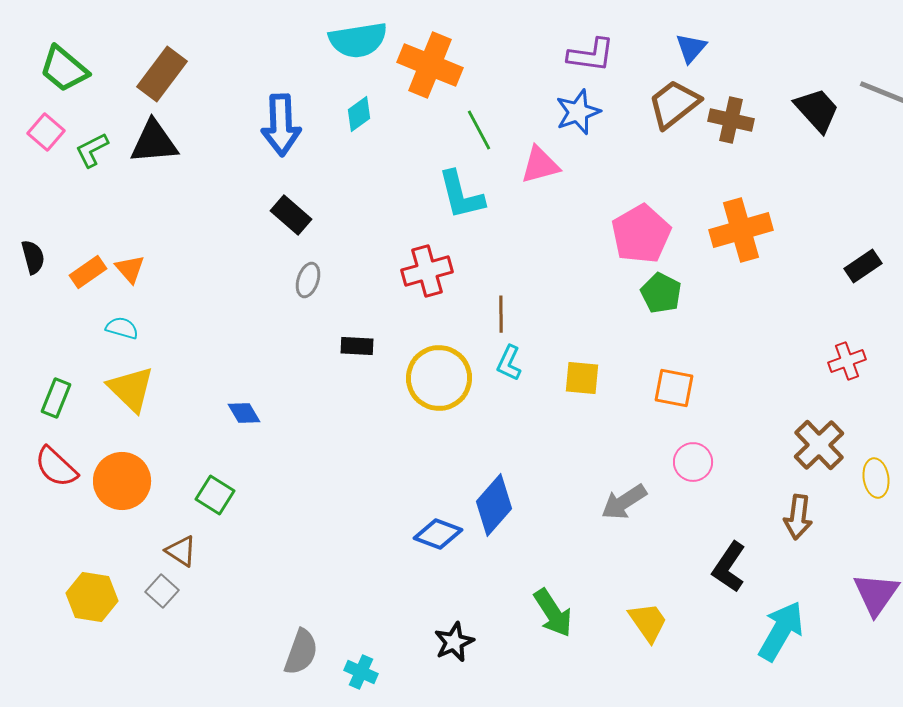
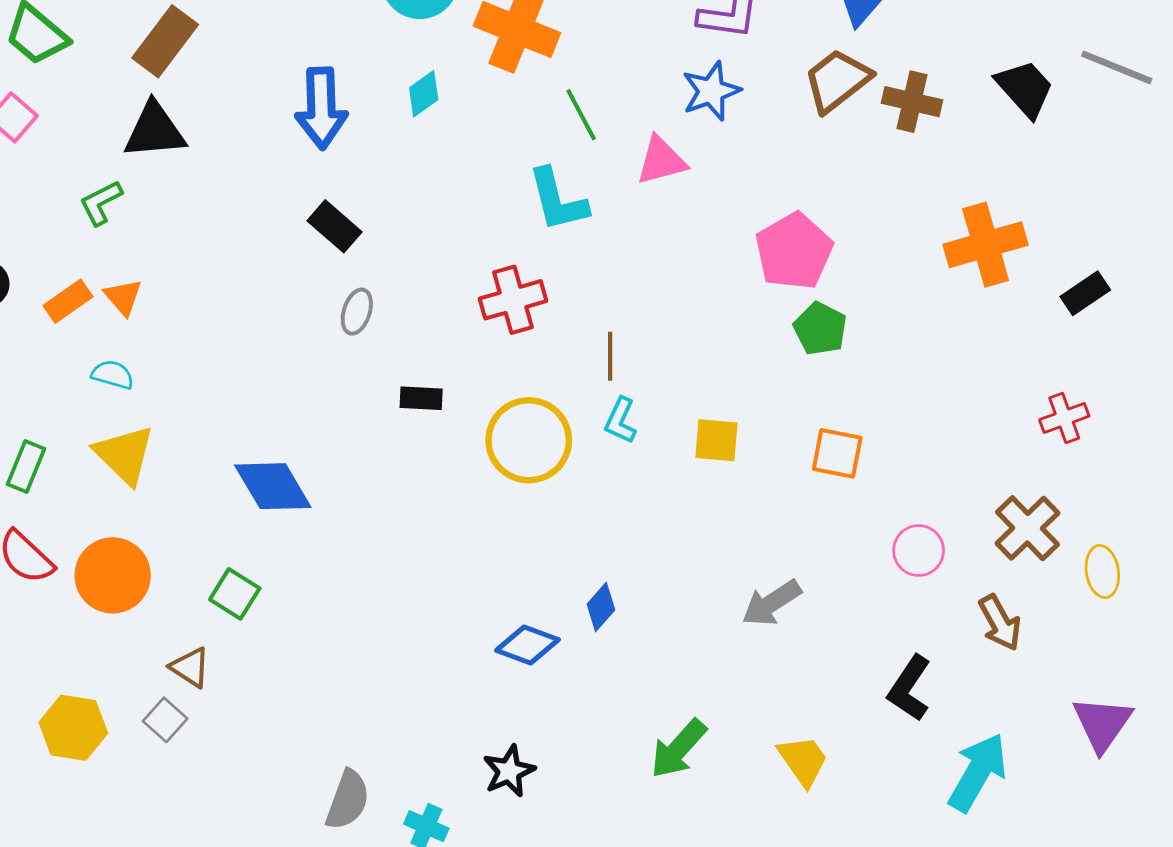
green L-shape: (92, 150) -> (101, 203), moved
orange cross: (741, 230) -> (986, 245), moved
blue diamond: (244, 413) -> (273, 486), size x1.8
pink circle: (693, 462) -> (919, 551), moved
blue diamond: (494, 505) -> (601, 607), size x0.6
brown arrow: (798, 517) -> (1000, 623), turned -36
green arrow: (553, 613) -> (678, 749), turned 75
black star: (454, 642) -> (509, 771), moved

